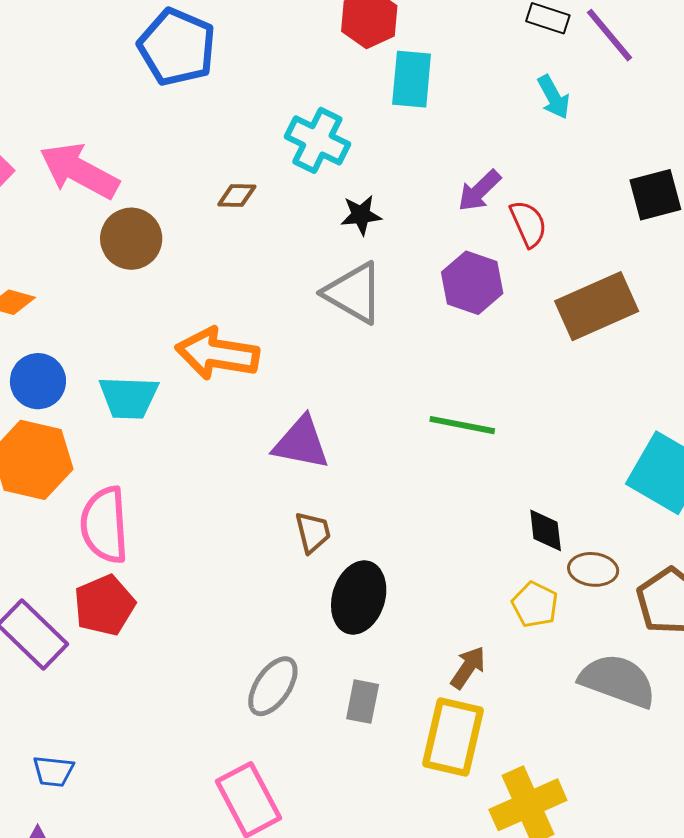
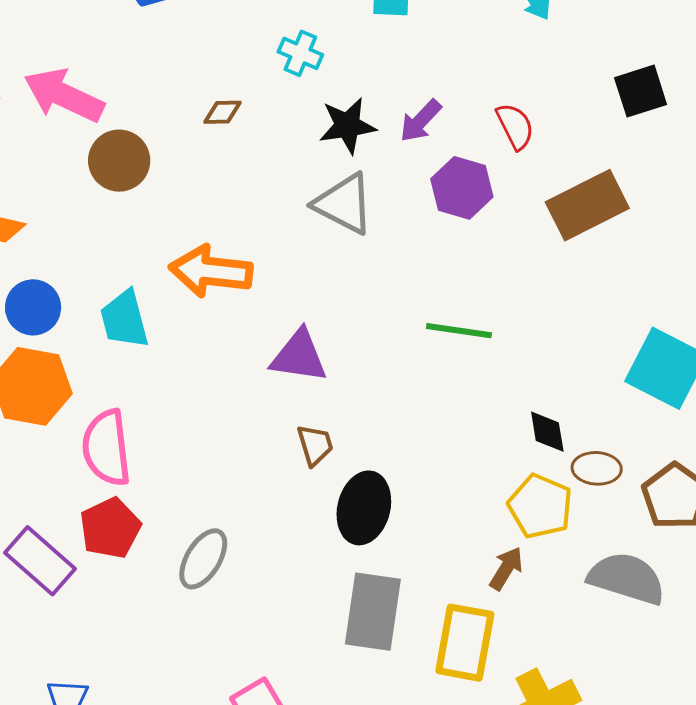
cyan cross: (317, 140) -> (300, 53), size x0.7
purple arrow: (479, 191) -> (421, 121), moved
black star: (361, 215) -> (348, 126), size x1.4
cyan trapezoid: (129, 397) -> (124, 319), turned 76
yellow pentagon: (535, 605) -> (540, 506), size x1.4
brown arrow: (468, 667) -> (506, 568), moved
gray ellipse: (273, 686) -> (203, 559), moved
gray rectangle: (363, 702) -> (373, 612), size x1.8

